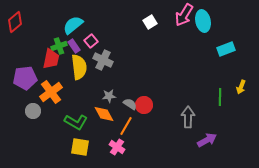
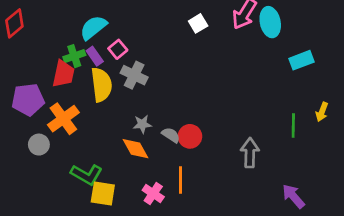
green L-shape: (76, 122) -> (87, 174), moved
orange line: (126, 126) -> (180, 180), moved, turned -30
purple arrow: (207, 140) -> (293, 196), moved, turned -102

